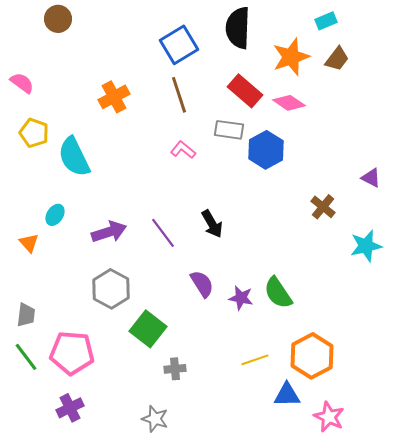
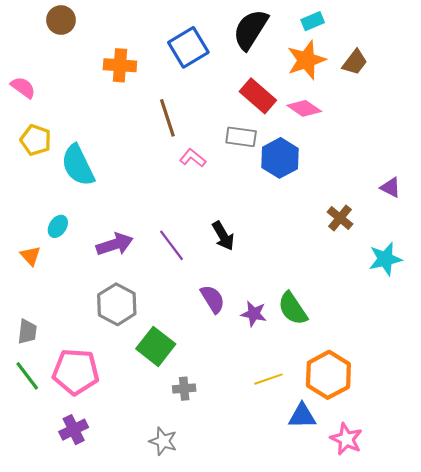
cyan rectangle: (326, 21) -> (313, 21), moved
black semicircle: (238, 28) -> (251, 29), turned 30
brown line: (179, 95) -> (167, 118), moved
orange cross: (114, 97) -> (120, 65), moved, turned 32

